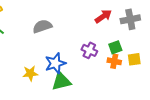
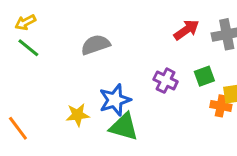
orange cross: (114, 61) -> (221, 106), moved
green triangle: (61, 81) -> (124, 127), turned 30

